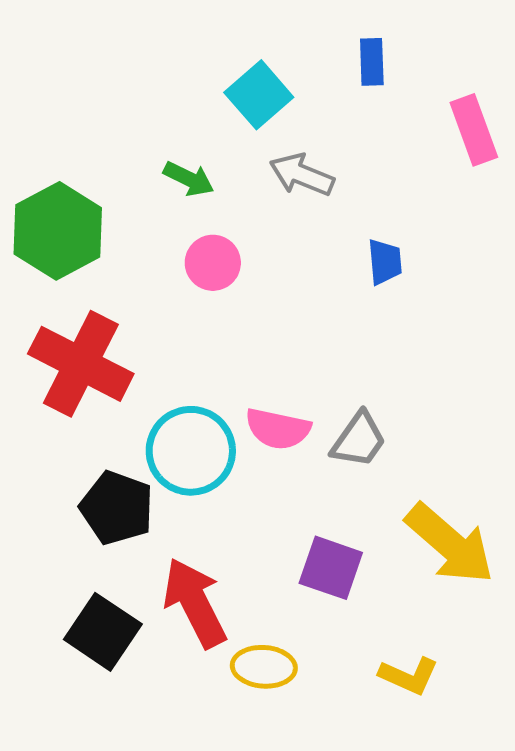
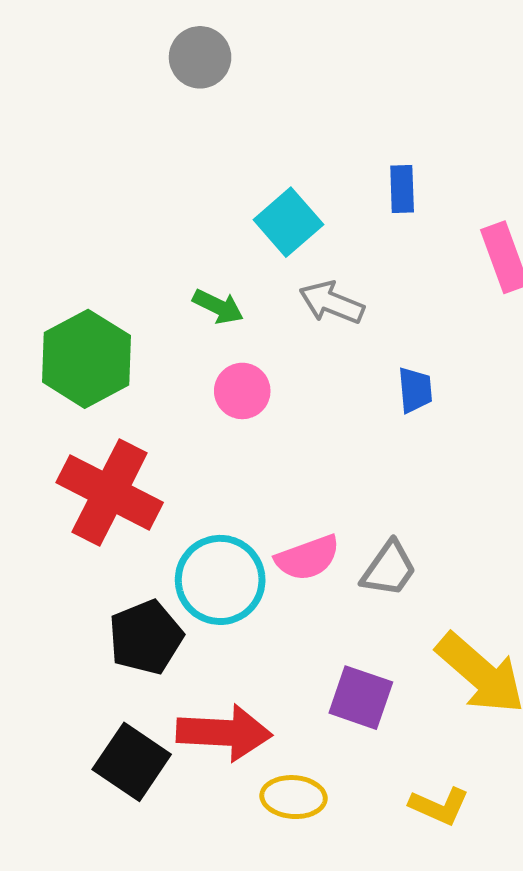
pink semicircle: (278, 429) -> (308, 558), turned -32
black pentagon: (117, 508) -> (146, 637), turned 30
red arrow: (195, 603) -> (224, 733), turned 120

